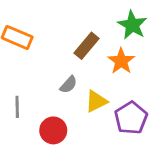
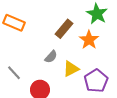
gray line: (17, 107) -> (14, 73), turned -42

